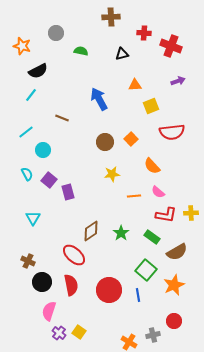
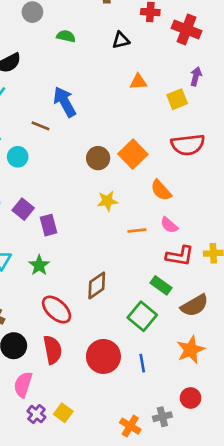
purple arrow: (178, 81) -> (196, 76), turned -56
blue arrow: (99, 99) -> (65, 102), moved
yellow square: (151, 106) -> (177, 99), moved
orange square: (131, 139) -> (133, 154), size x1.5
cyan circle: (43, 150) -> (18, 157), moved
brown diamond: (91, 231) -> (97, 285), moved
green star: (121, 233) -> (39, 265), moved
green square: (146, 270) -> (142, 316), moved

